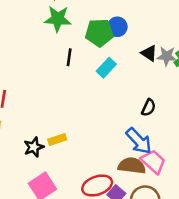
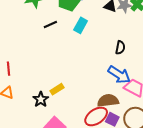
black line: (69, 57) -> (50, 25), turned 72
brown semicircle: (132, 166) -> (108, 101), moved

